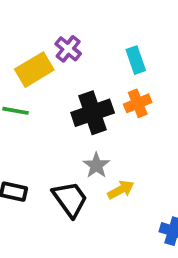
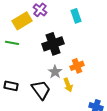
orange cross: (138, 103) -> (77, 66), moved
yellow arrow: (121, 190) -> (68, 85), turned 96

